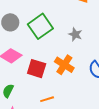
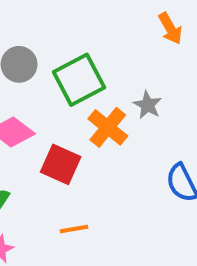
orange cross: (64, 65) -> (108, 127), moved

